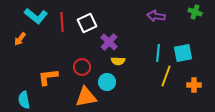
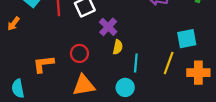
cyan line: (158, 53) -> (136, 63), moved
yellow semicircle: (118, 61) -> (118, 47), turned -80
cyan circle: (107, 82) -> (125, 87), moved
orange cross: (194, 85) -> (198, 73), size x1.5

